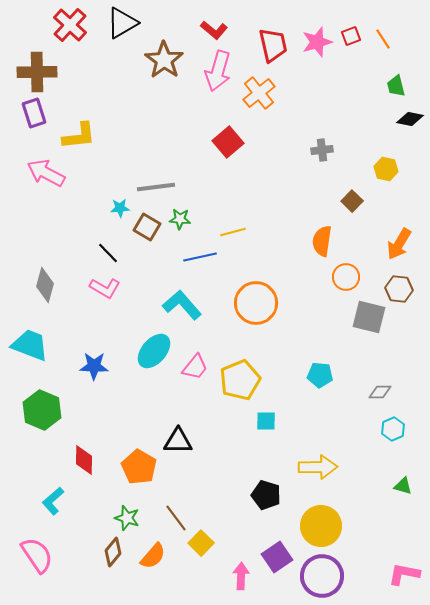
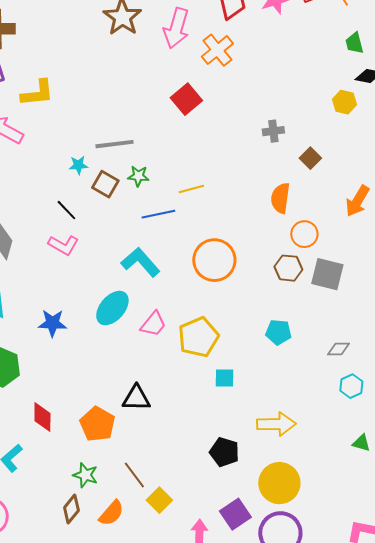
gray cross: (322, 150) -> (273, 131), moved
yellow hexagon: (386, 169) -> (344, 102), moved
brown hexagon: (399, 289) -> (288, 268), moved

